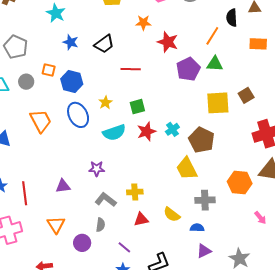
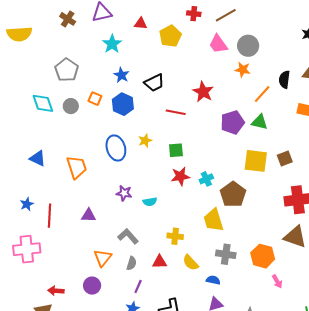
orange star: (143, 23) -> (243, 70), moved
red star: (168, 42) -> (203, 92), moved
blue hexagon: (72, 81) -> (123, 104), moved
orange trapezoid: (41, 121) -> (77, 167), moved
cyan semicircle: (114, 132) -> (150, 202), moved, size x0.6
purple star: (97, 169) -> (124, 193), moved
orange hexagon: (240, 182) -> (263, 256), moved
yellow cross: (135, 192) -> (175, 236), moved
orange triangle: (56, 225) -> (103, 258), moved
gray semicircle: (100, 225) -> (132, 263), moved
purple circle: (82, 243) -> (92, 286), moved
purple line: (124, 247) -> (138, 286), turned 64

